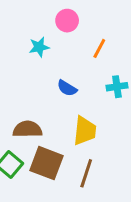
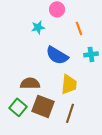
orange line: (99, 48) -> (79, 28), turned -48
blue semicircle: (67, 88) -> (57, 55), size x1.6

